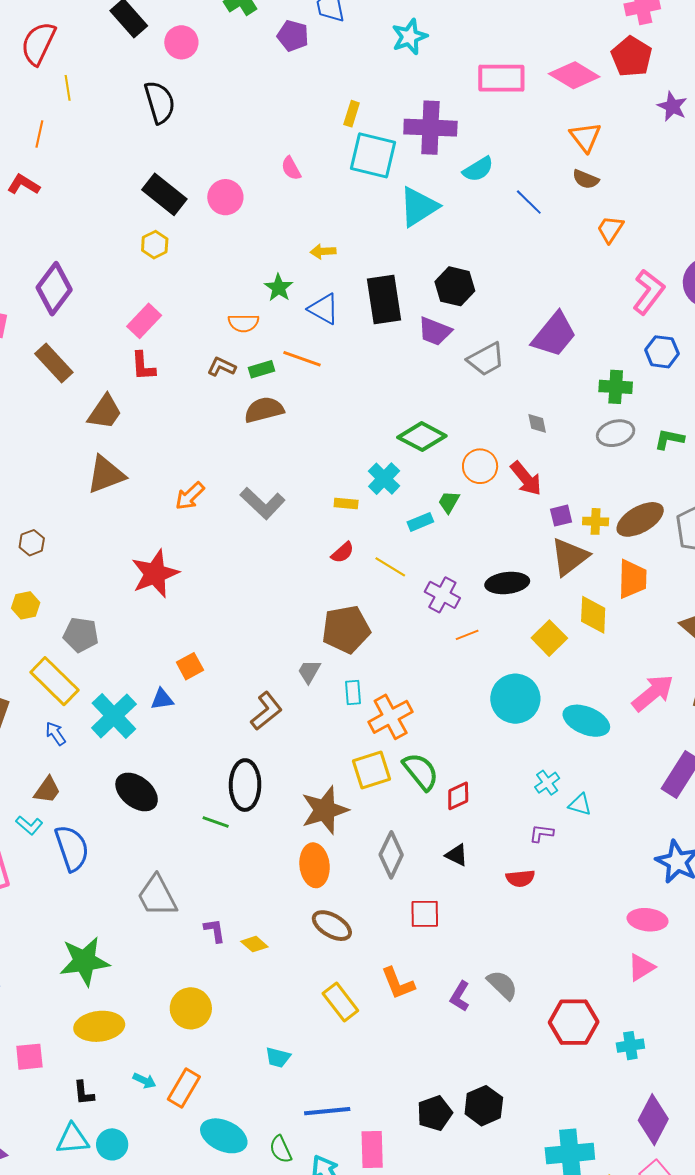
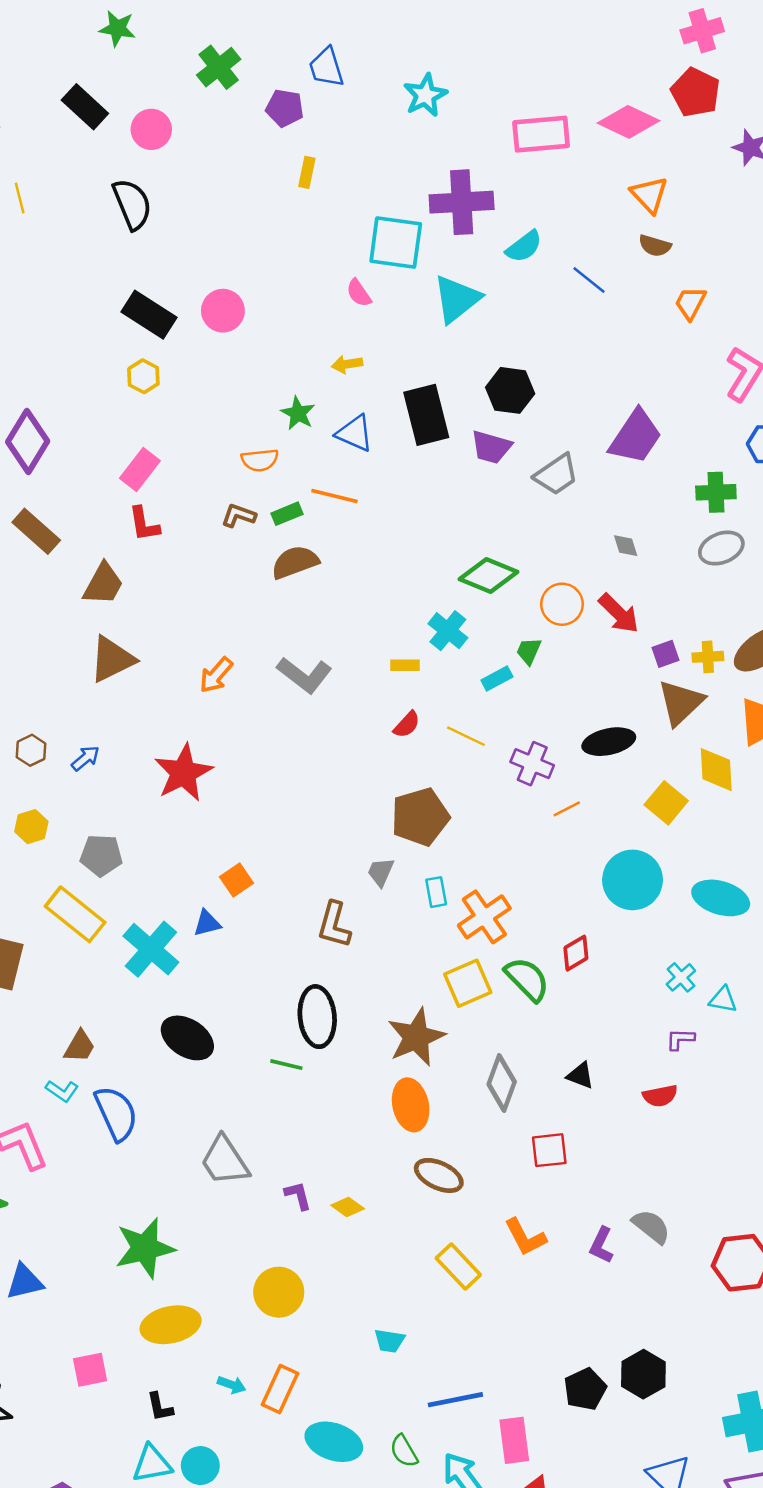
yellow rectangle: (352, 114) -> (307, 172), moved
pink semicircle: (291, 168) -> (359, 293), moved
brown L-shape: (266, 711) -> (334, 925), turned 150
blue arrow: (56, 734) -> (85, 758), moved, turned 90
red diamond: (458, 796) -> (576, 953), moved

